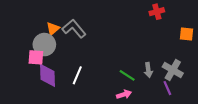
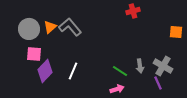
red cross: (157, 12) -> (133, 11), moved
gray circle: (44, 45) -> (29, 29), moved
purple diamond: (48, 75) -> (45, 71), turned 45

